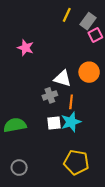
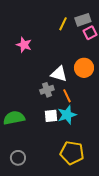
yellow line: (67, 15) -> (63, 24), moved
gray rectangle: (88, 21) -> (83, 20), turned 35
orange line: (71, 102) -> (67, 96), turned -32

